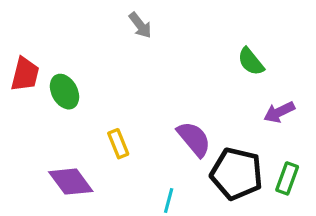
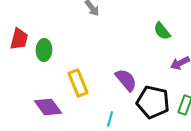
green ellipse: (64, 92) -> (44, 50), turned 30
yellow rectangle: (118, 144) -> (78, 83), size x1.5

